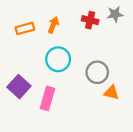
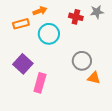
orange arrow: (53, 25) -> (40, 11), moved, turned 48
cyan circle: (58, 59) -> (49, 34), moved
purple square: (19, 87) -> (23, 64), moved

